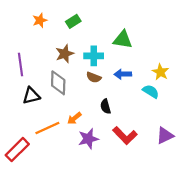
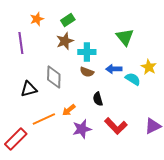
green triangle: (123, 40) -> (125, 37), moved, turned 42
brown star: (65, 54) -> (65, 41), moved
purple line: (20, 64) -> (21, 43), moved
cyan semicircle: (151, 91) -> (133, 79), moved

